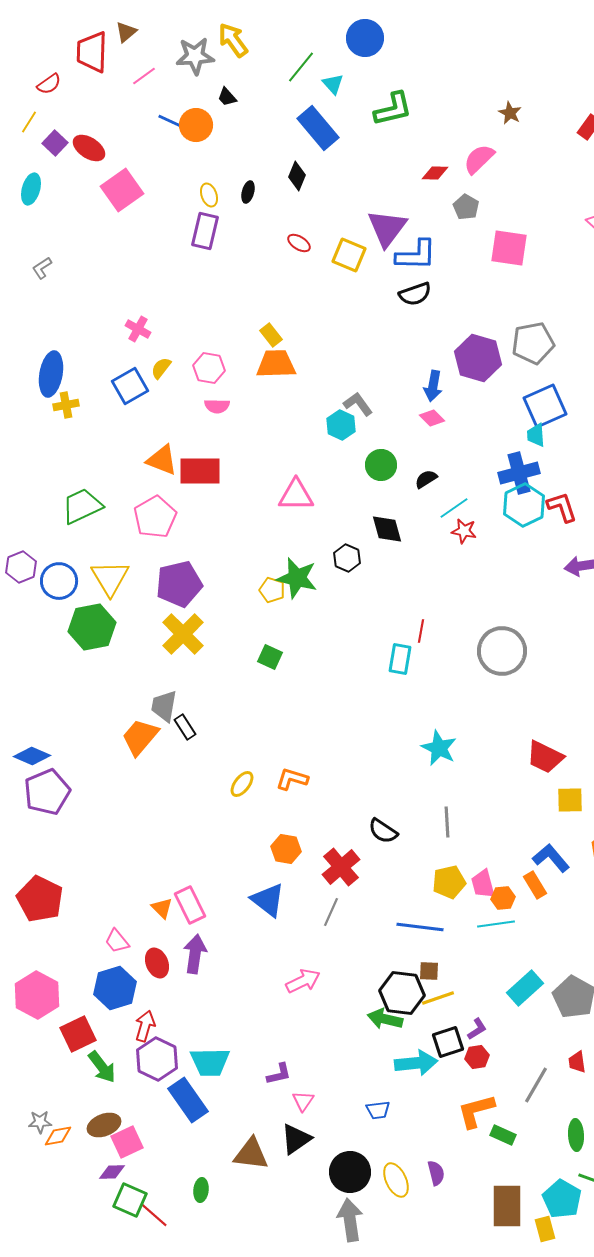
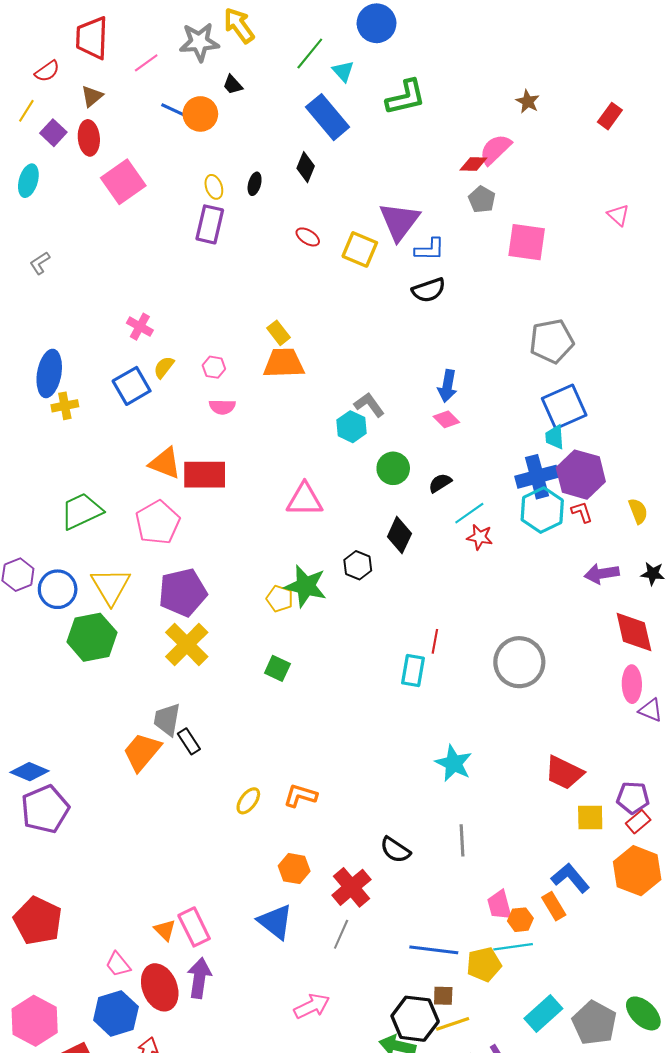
brown triangle: (126, 32) -> (92, 96), moved
red ellipse: (89, 148) -> (89, 138), turned 52
red diamond: (435, 173) -> (473, 164), moved
blue L-shape: (416, 255) -> (430, 249), size x0.7
purple hexagon: (478, 358) -> (581, 475), moved
pink hexagon: (209, 368) -> (214, 367), size x0.7
red L-shape: (562, 507) -> (582, 512), size x0.7
black diamond: (387, 529) -> (399, 535), turned 40
yellow pentagon: (449, 882) -> (484, 964), moved
red ellipse: (157, 963) -> (160, 987), size x1.5

